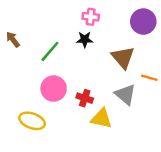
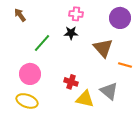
brown arrow: (13, 39) -> (20, 15), moved
pink circle: (54, 89) -> (30, 74), moved
gray triangle: (125, 95) -> (109, 91), moved

